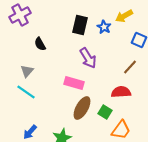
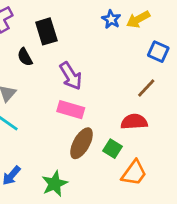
black rectangle: (80, 25) -> (46, 31), moved, turned -30
blue star: (104, 27) -> (111, 19), moved
purple arrow: (88, 58) -> (71, 76), moved

